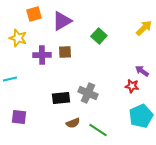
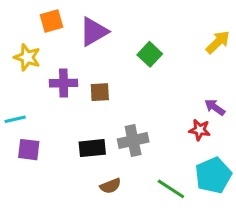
brown square: (65, 52) -> (100, 92), moved
gray cross: (88, 93) -> (133, 141), turned -36
purple square: (19, 117) -> (29, 150), moved
green line: (98, 130) -> (171, 189), moved

